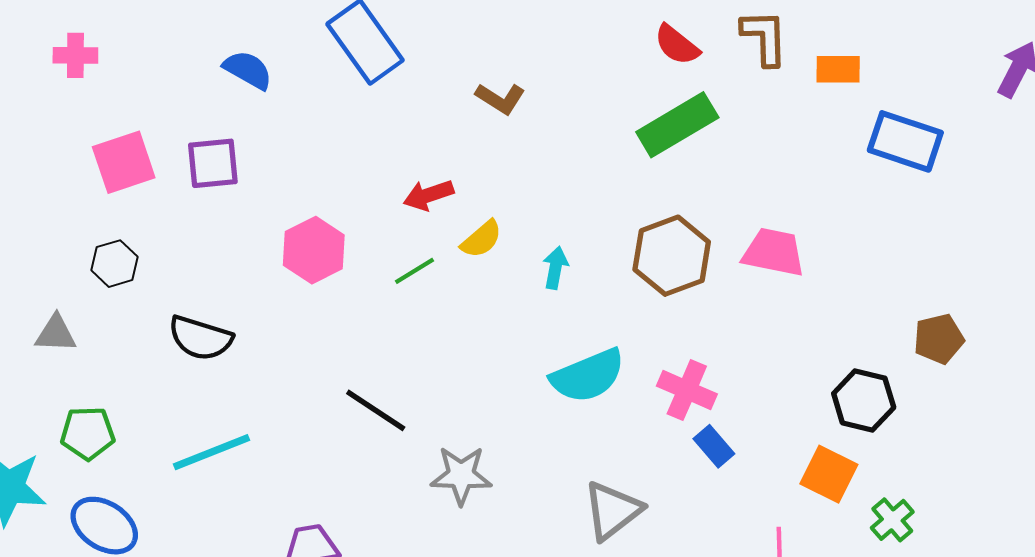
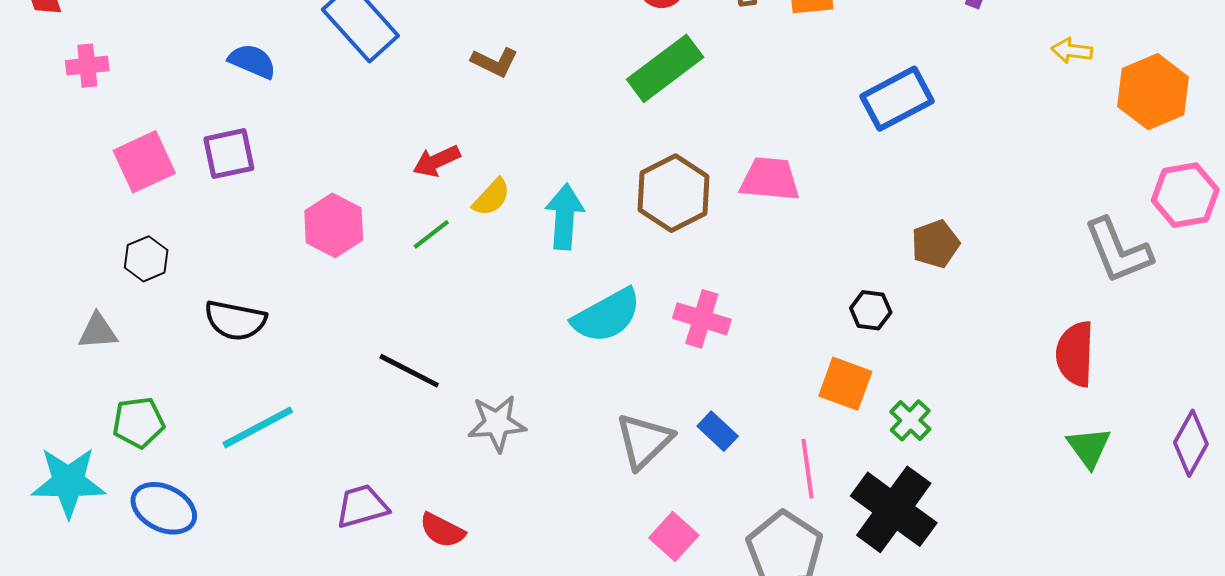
blue rectangle: (905, 141) -> (897, 99), moved, turned -40
cyan arrow: (555, 268) -> (565, 217), size x1.6
black hexagon: (864, 401) -> (871, 310), size x0.7
blue rectangle: (714, 446) -> (718, 431), moved

